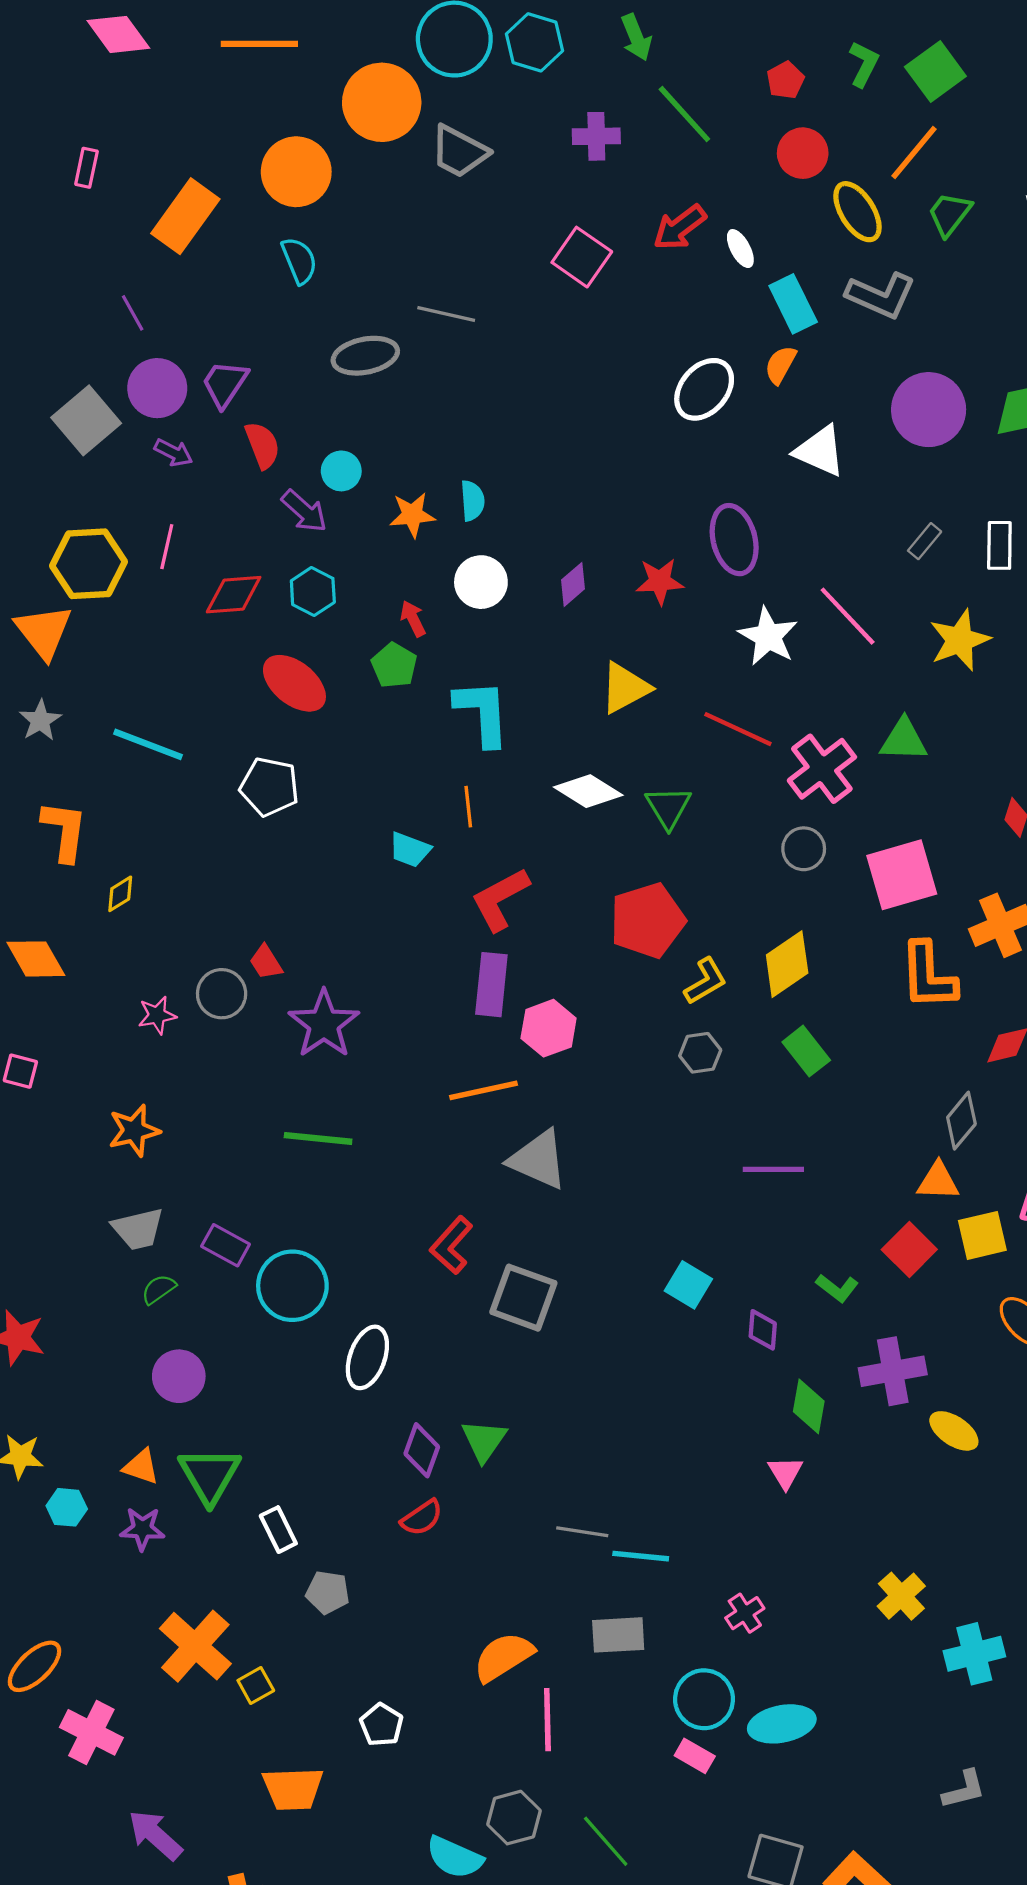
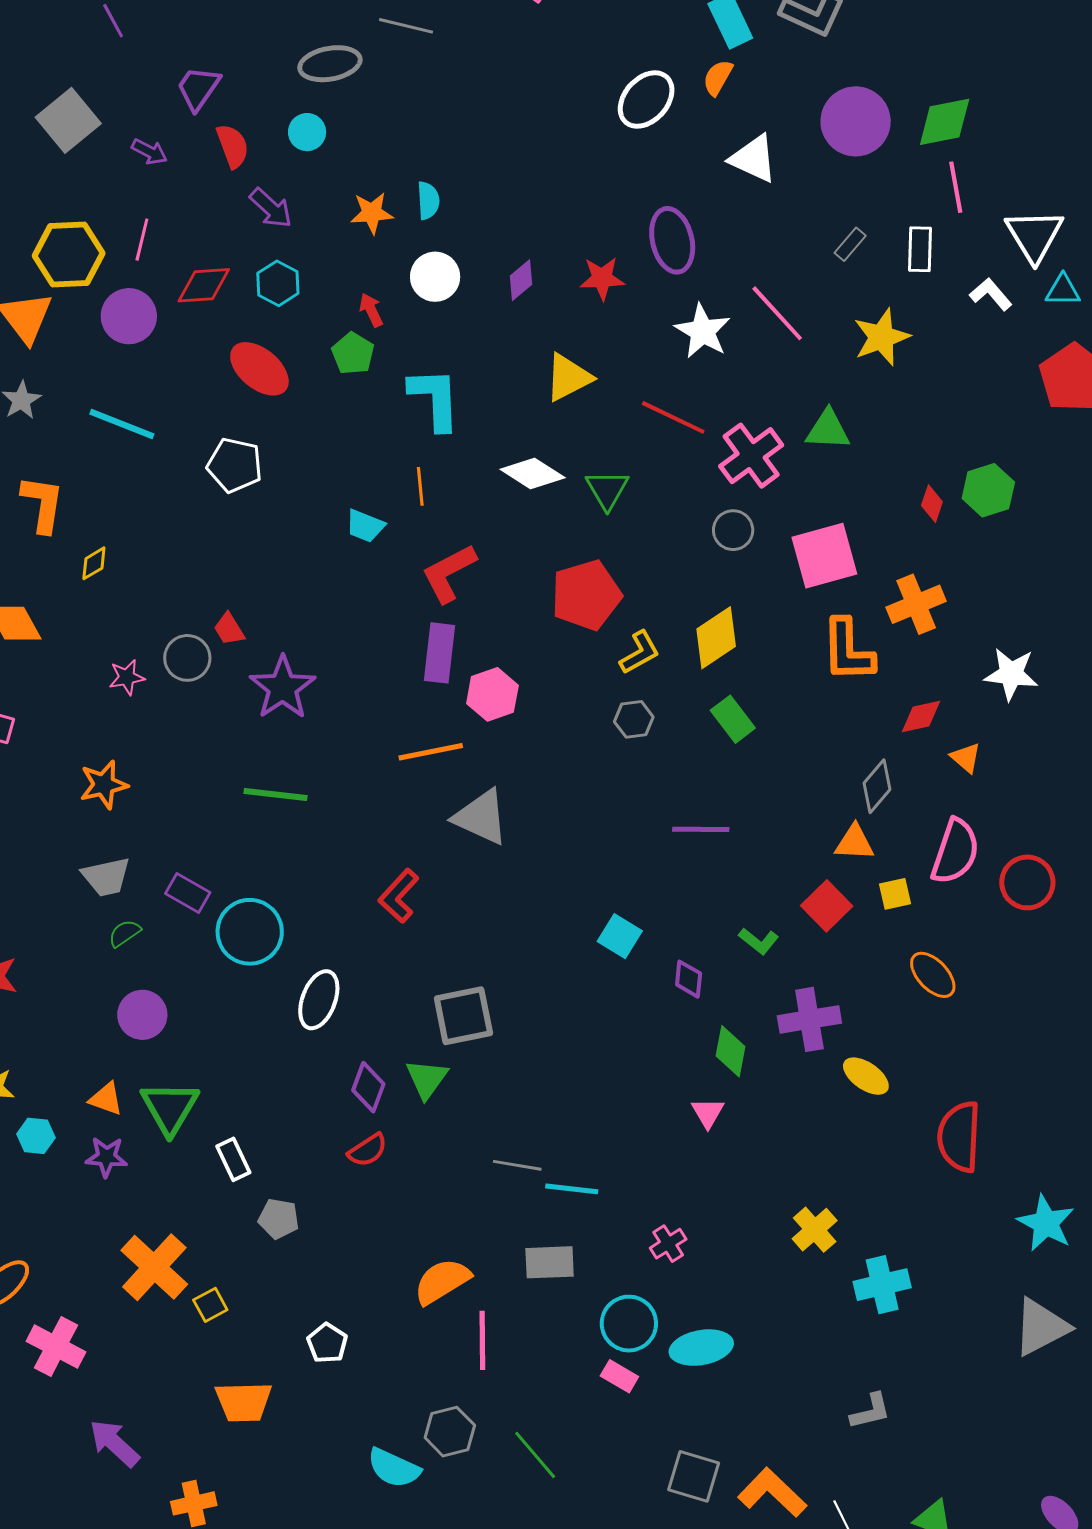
purple circle: (157, 388) -> (129, 316), moved
cyan circle: (341, 471) -> (307, 132), moved
yellow square: (982, 1235) -> (895, 894), size x0.7
gray square: (523, 1298) -> (463, 1016), moved, turned -32

